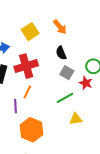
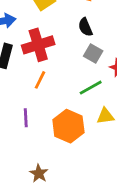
purple line: (15, 106) -> (26, 118), moved
orange hexagon: (32, 130) -> (68, 126), moved

